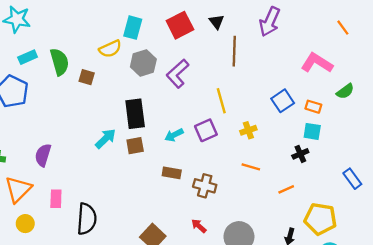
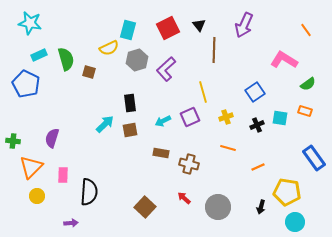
orange rectangle: (313, 107) -> (305, 111), moved
black rectangle: (135, 114) -> (130, 103), size x0.7
black cross: (300, 154) -> (257, 125), moved
blue rectangle: (352, 179) -> (314, 158), size x1.4

